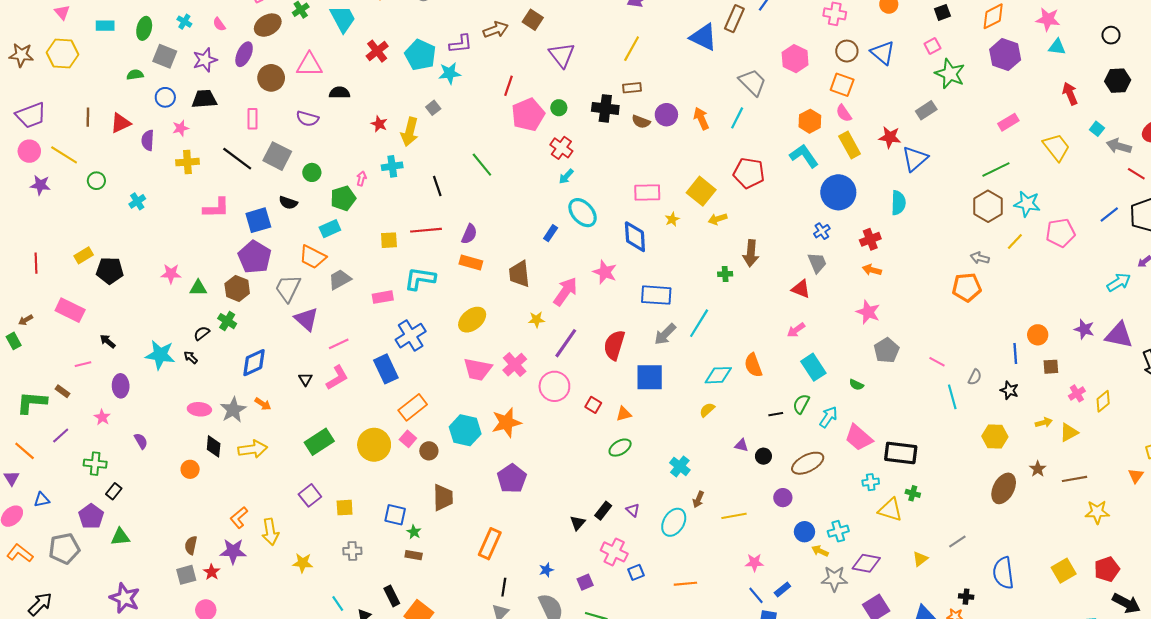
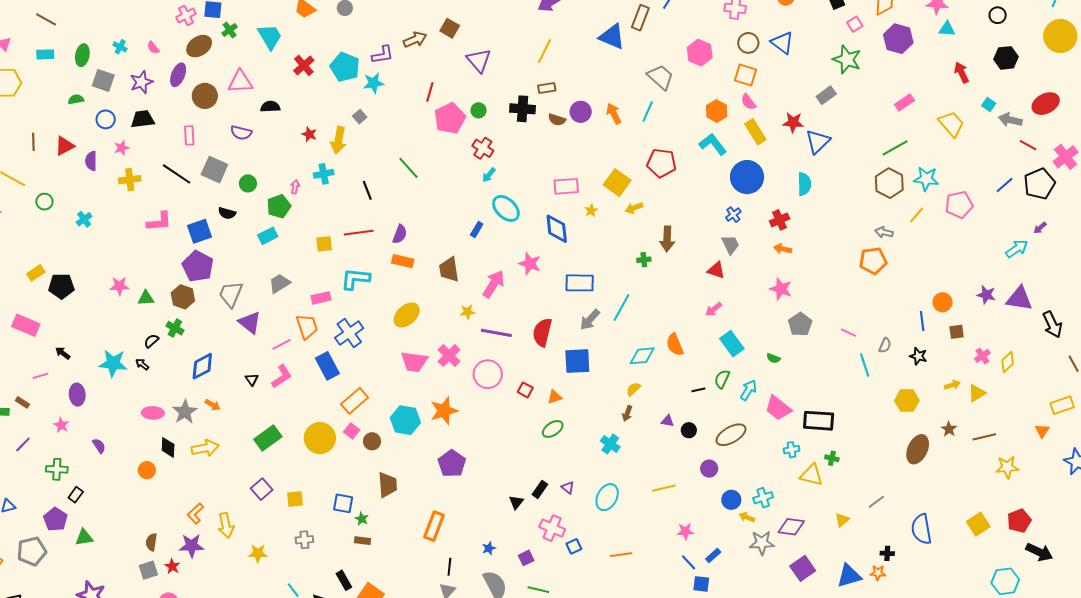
pink square: (932, 46) -> (855, 24), moved
orange trapezoid: (313, 257) -> (307, 326), moved, turned -132
purple line: (566, 343) -> (496, 333), turned 68
brown arrow: (698, 499) -> (627, 413), moved

